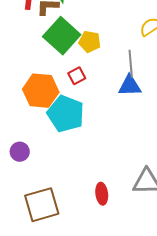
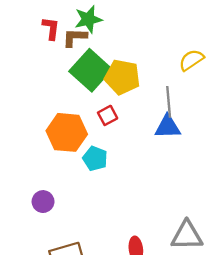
yellow pentagon: (90, 42) -> (122, 77), size x1.4
cyan pentagon: (66, 114) -> (95, 159), size x0.6

